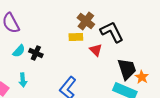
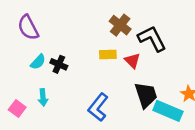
yellow rectangle: (76, 37) -> (108, 55), moved
black trapezoid: (127, 69) -> (146, 95), moved

